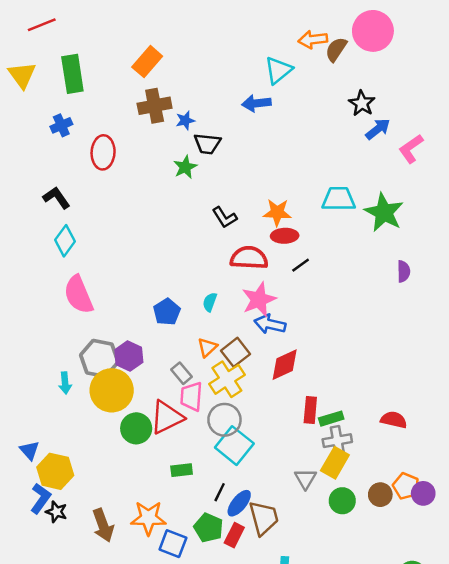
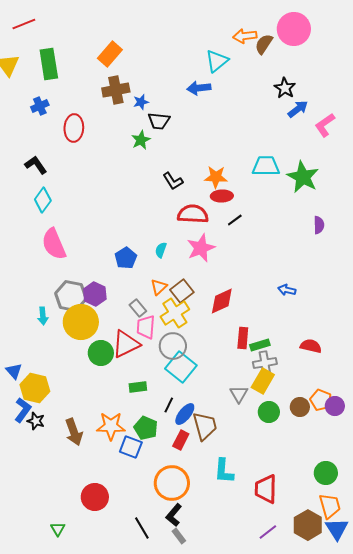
blue arrow: (270, 324) -> (287, 290), moved, size x0.7
green pentagon: (209, 528) -> (146, 428), moved

